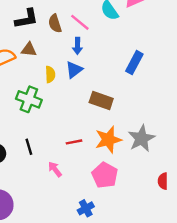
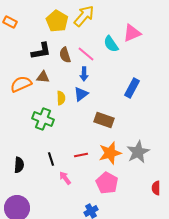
black line: (29, 147) -> (51, 159), moved

